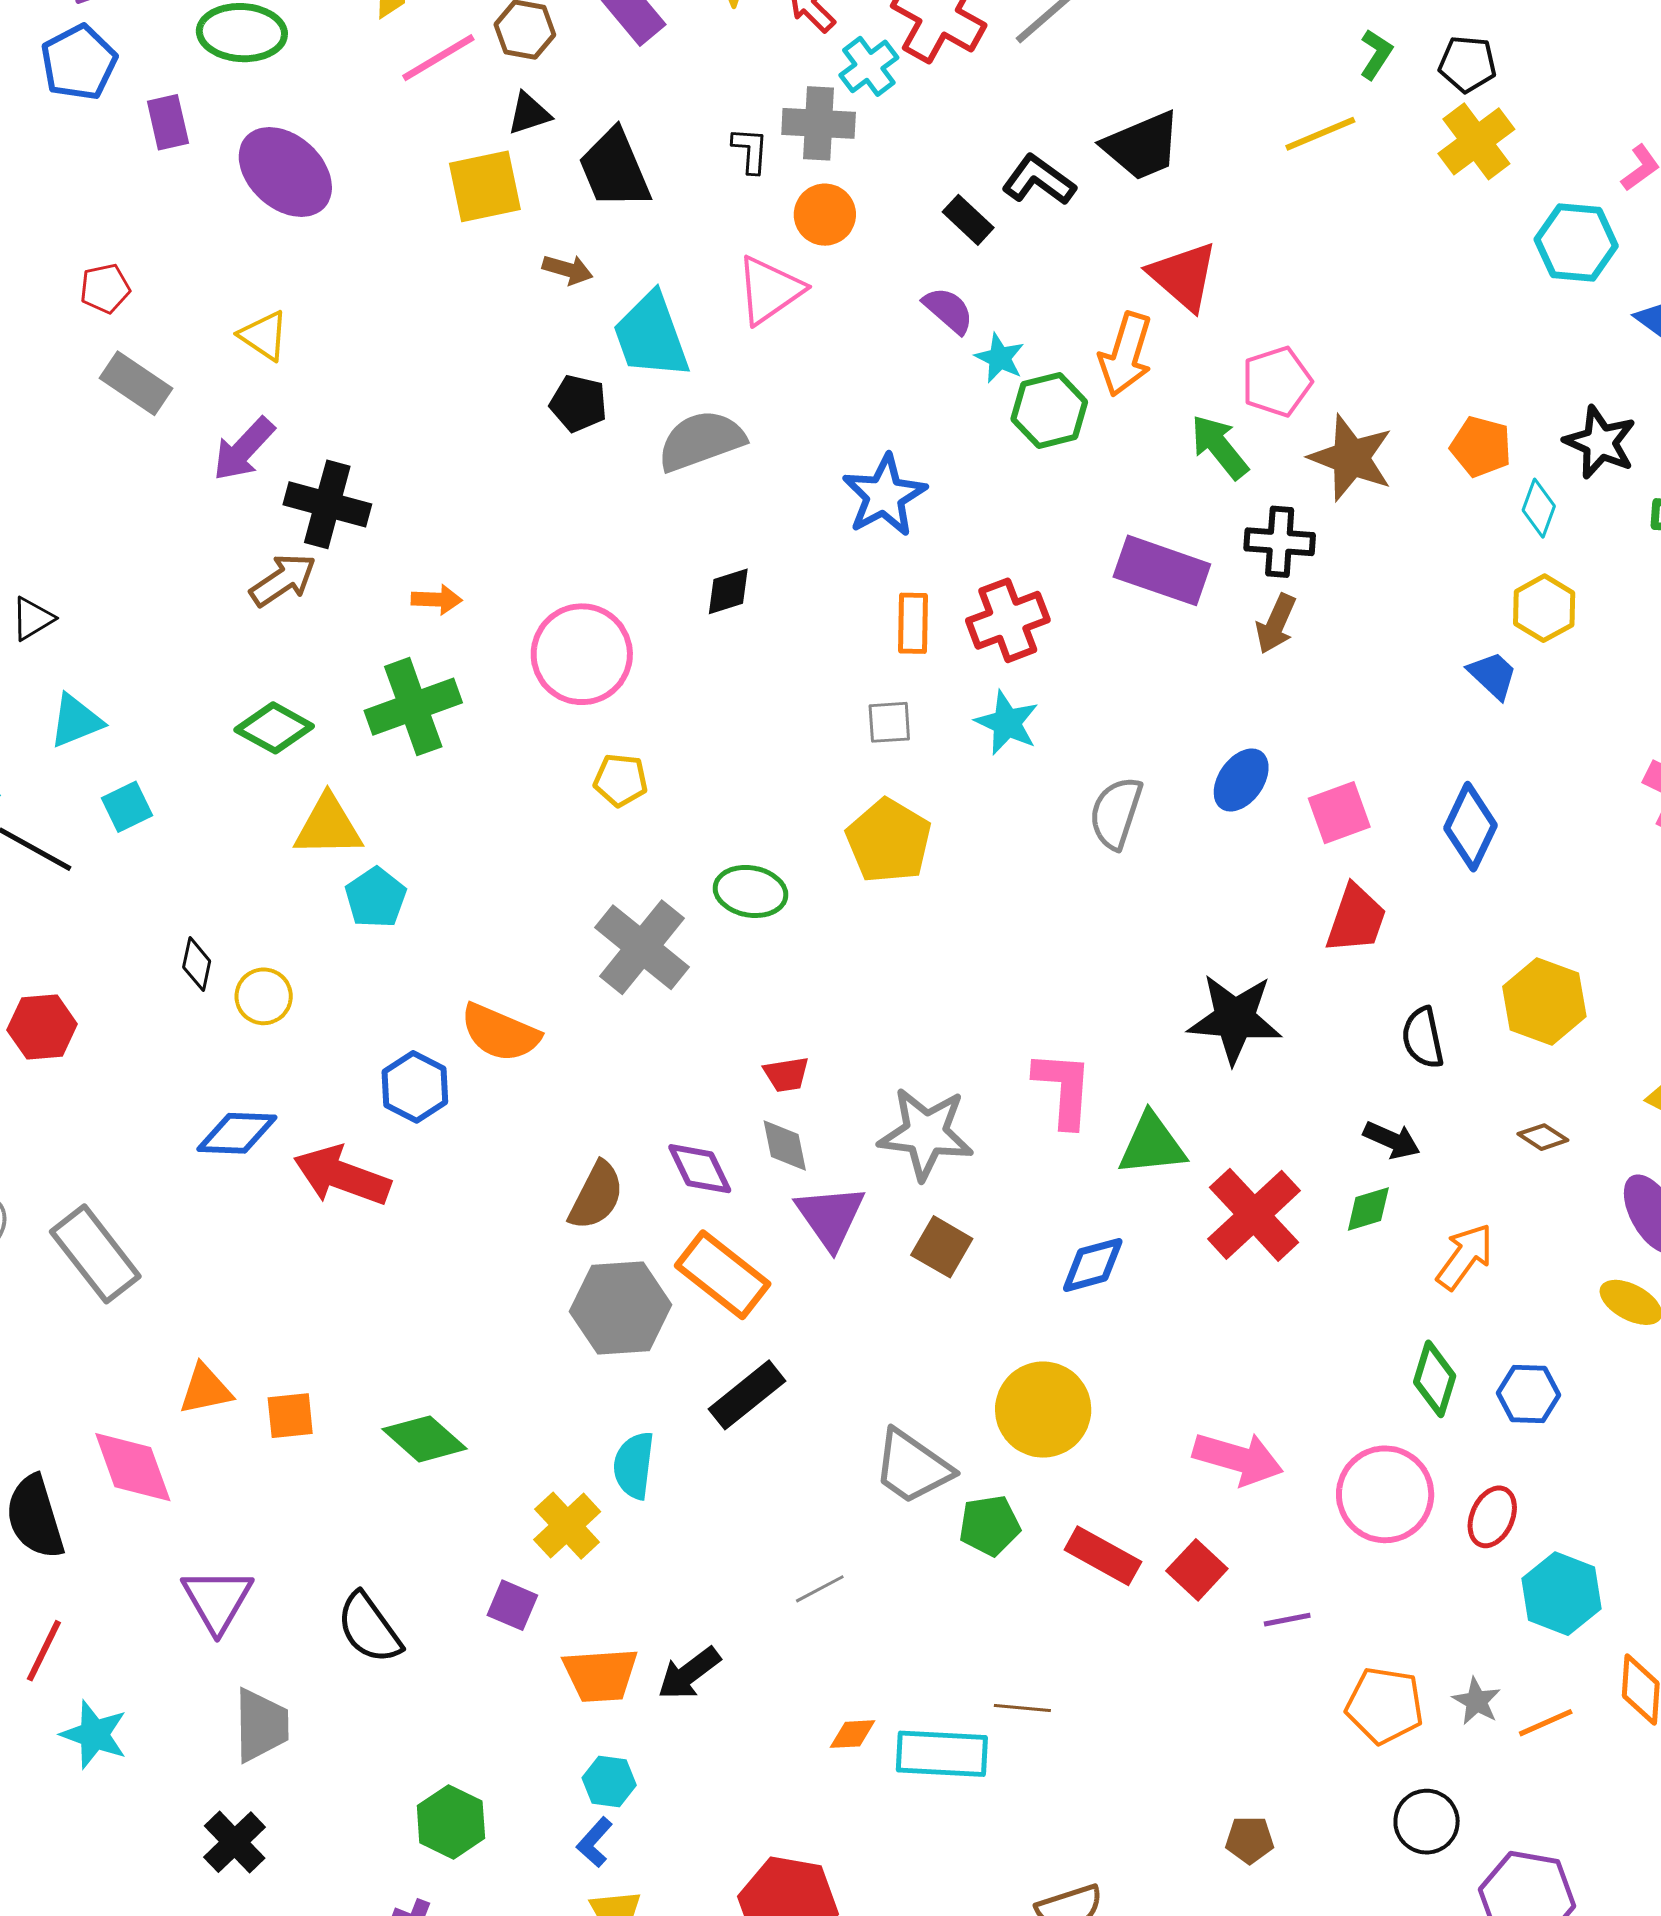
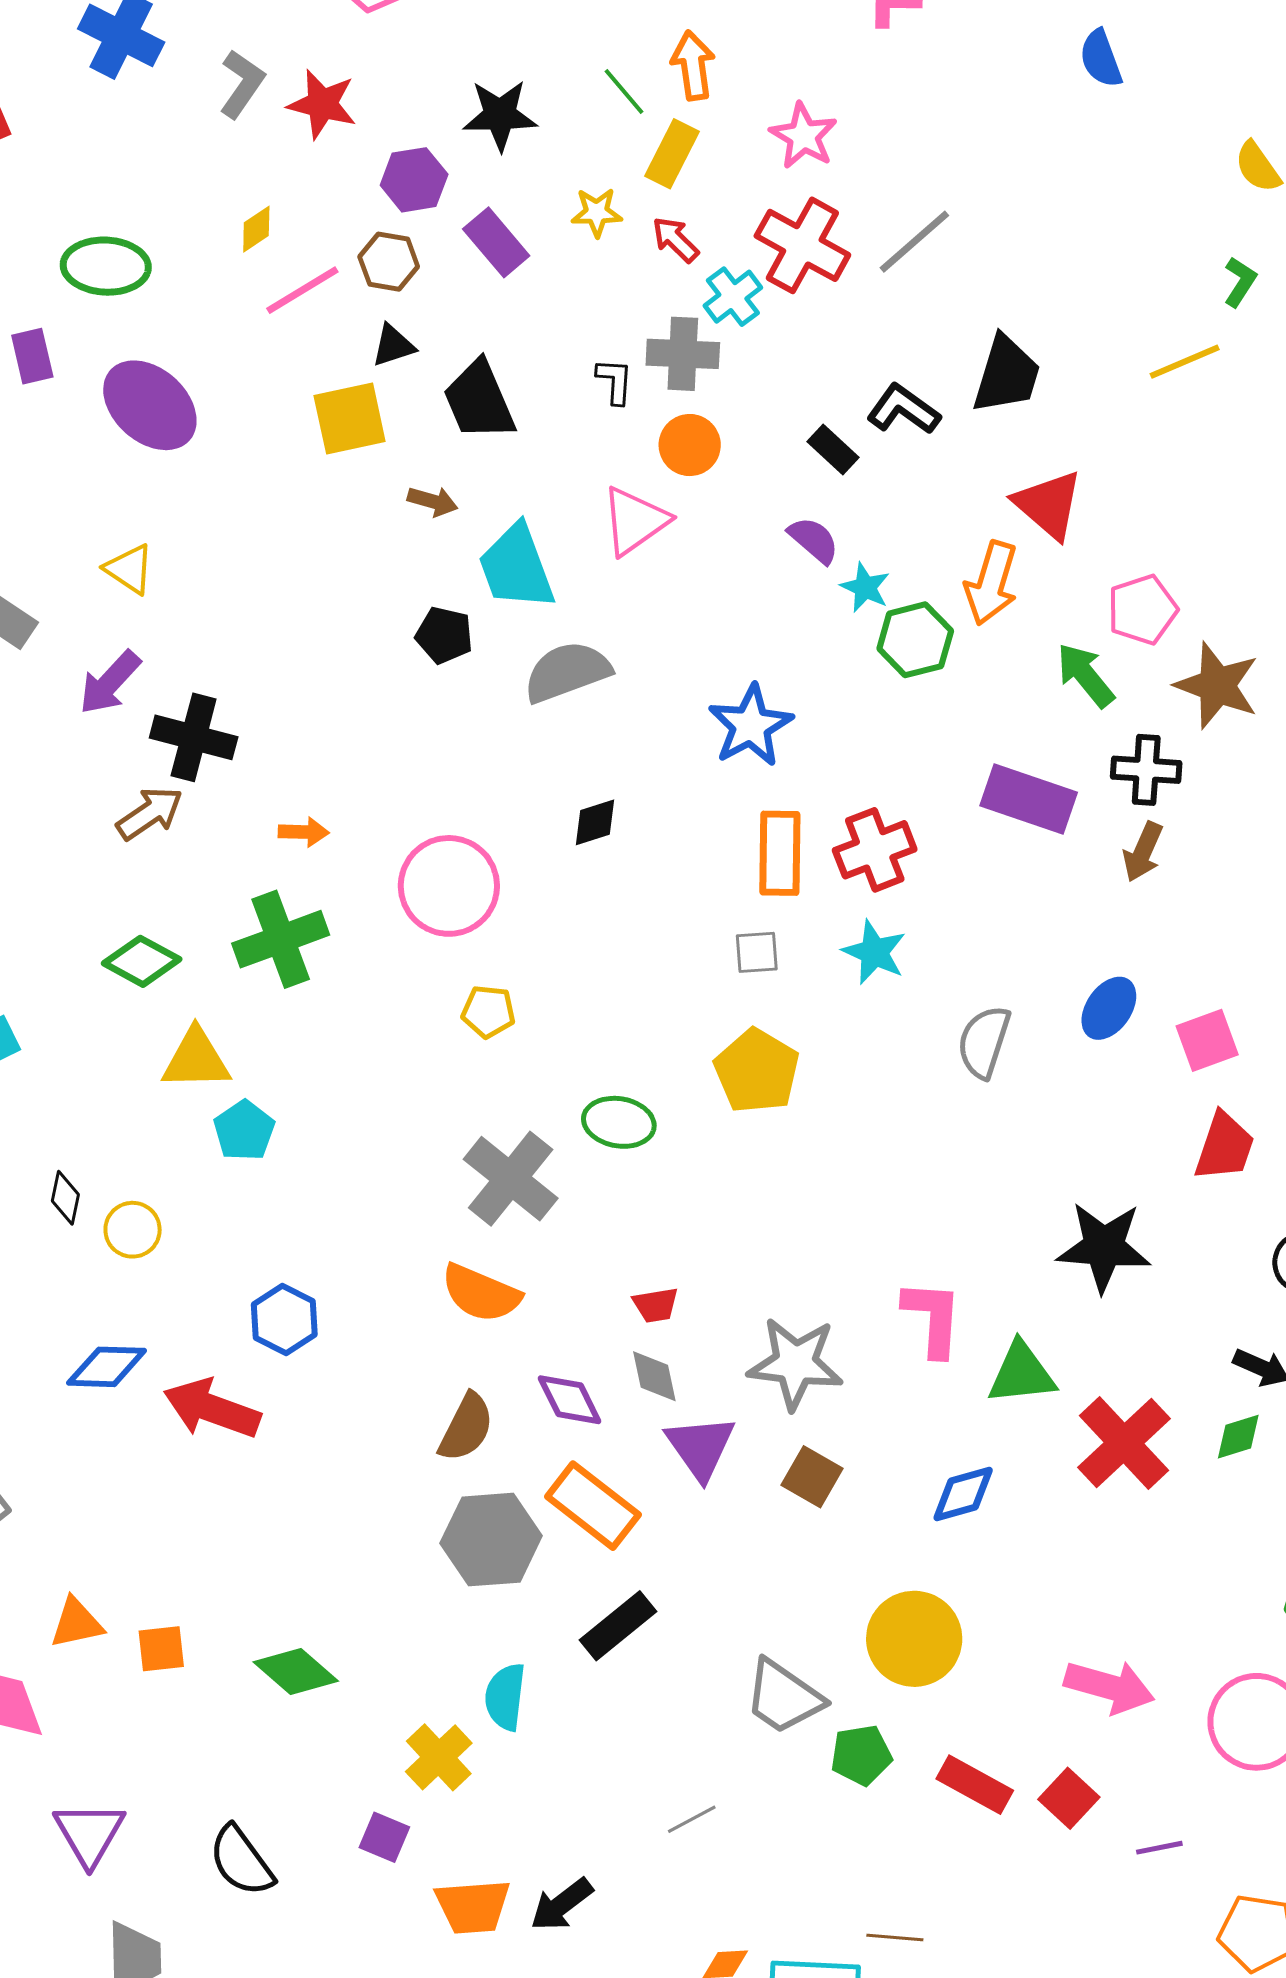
black trapezoid: (1142, 146) -> (1006, 375), turned -50
orange rectangle: (913, 623) -> (780, 853), size x1.4
orange semicircle: (500, 1033) -> (481, 1293), moved

